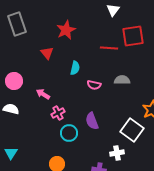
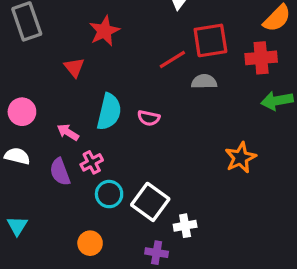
red line: (109, 48) -> (172, 59), turned -36
cyan semicircle: (75, 68) -> (109, 112), moved, size x1.6
gray semicircle: (122, 80) -> (204, 82), moved
purple semicircle: (92, 121) -> (60, 172), moved
white square: (132, 130) -> (150, 202), moved

